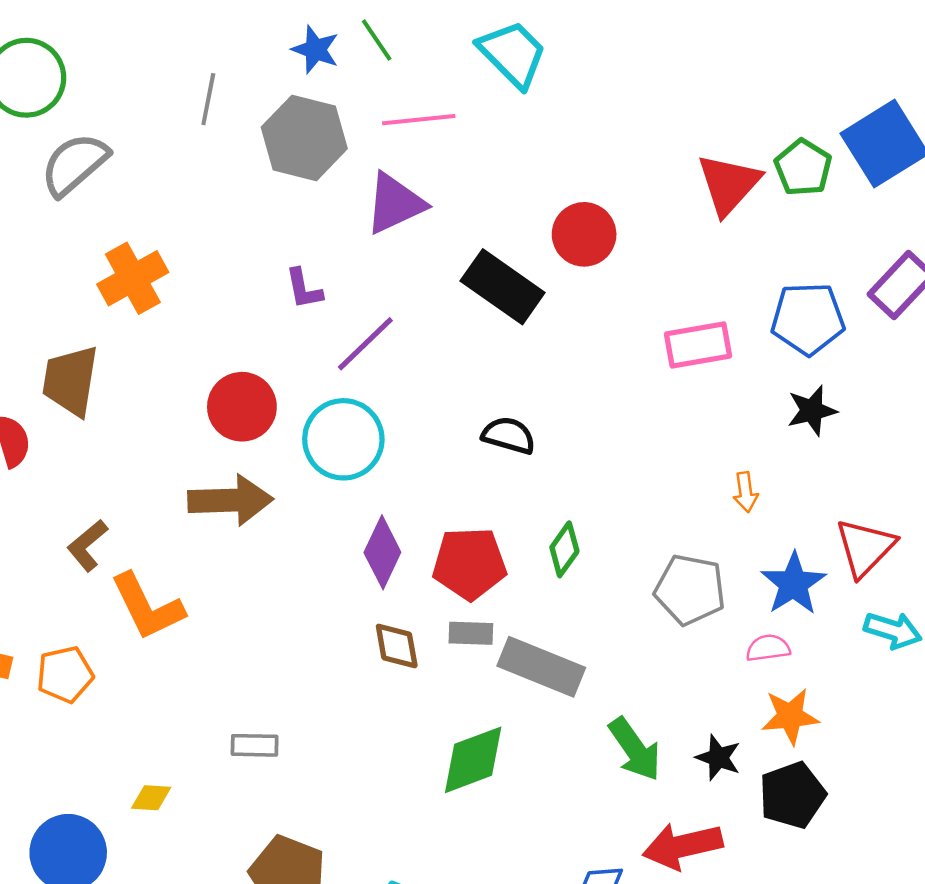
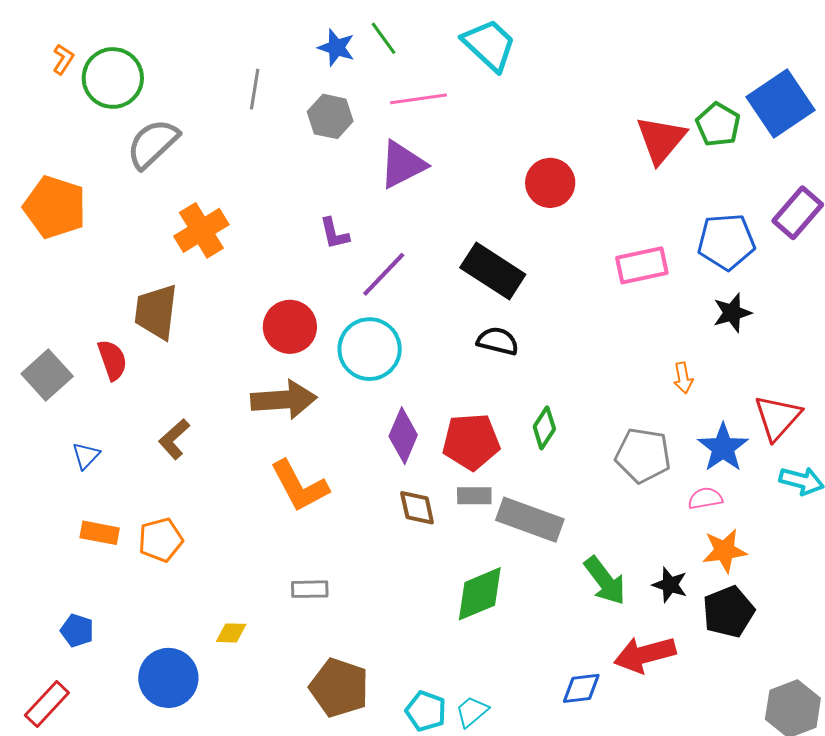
gray hexagon: (304, 138) -> (330, 116), size x0.7
black rectangle: (503, 287) -> (493, 271), moved
orange L-shape: (147, 607) -> (299, 486), moved

